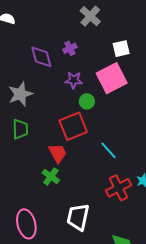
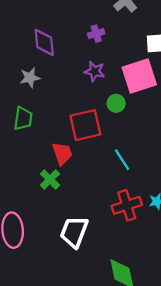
purple diamond: (41, 57) -> (44, 42), moved
gray star: (20, 94) -> (30, 78), size x0.7
green circle: (87, 101) -> (116, 103), moved

